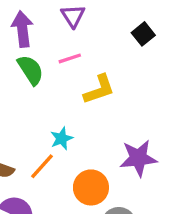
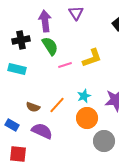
pink line: (70, 58) -> (65, 65), moved
cyan star: (62, 138) -> (84, 96), moved

